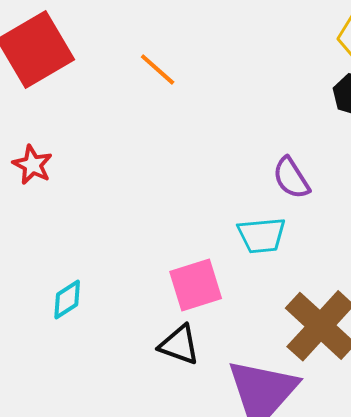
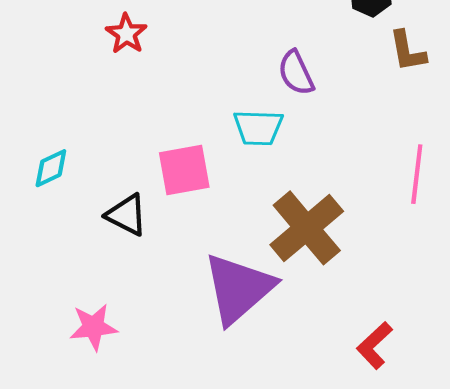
red star: (32, 165) -> (126, 34), moved
black triangle: (179, 345) -> (127, 215), moved

